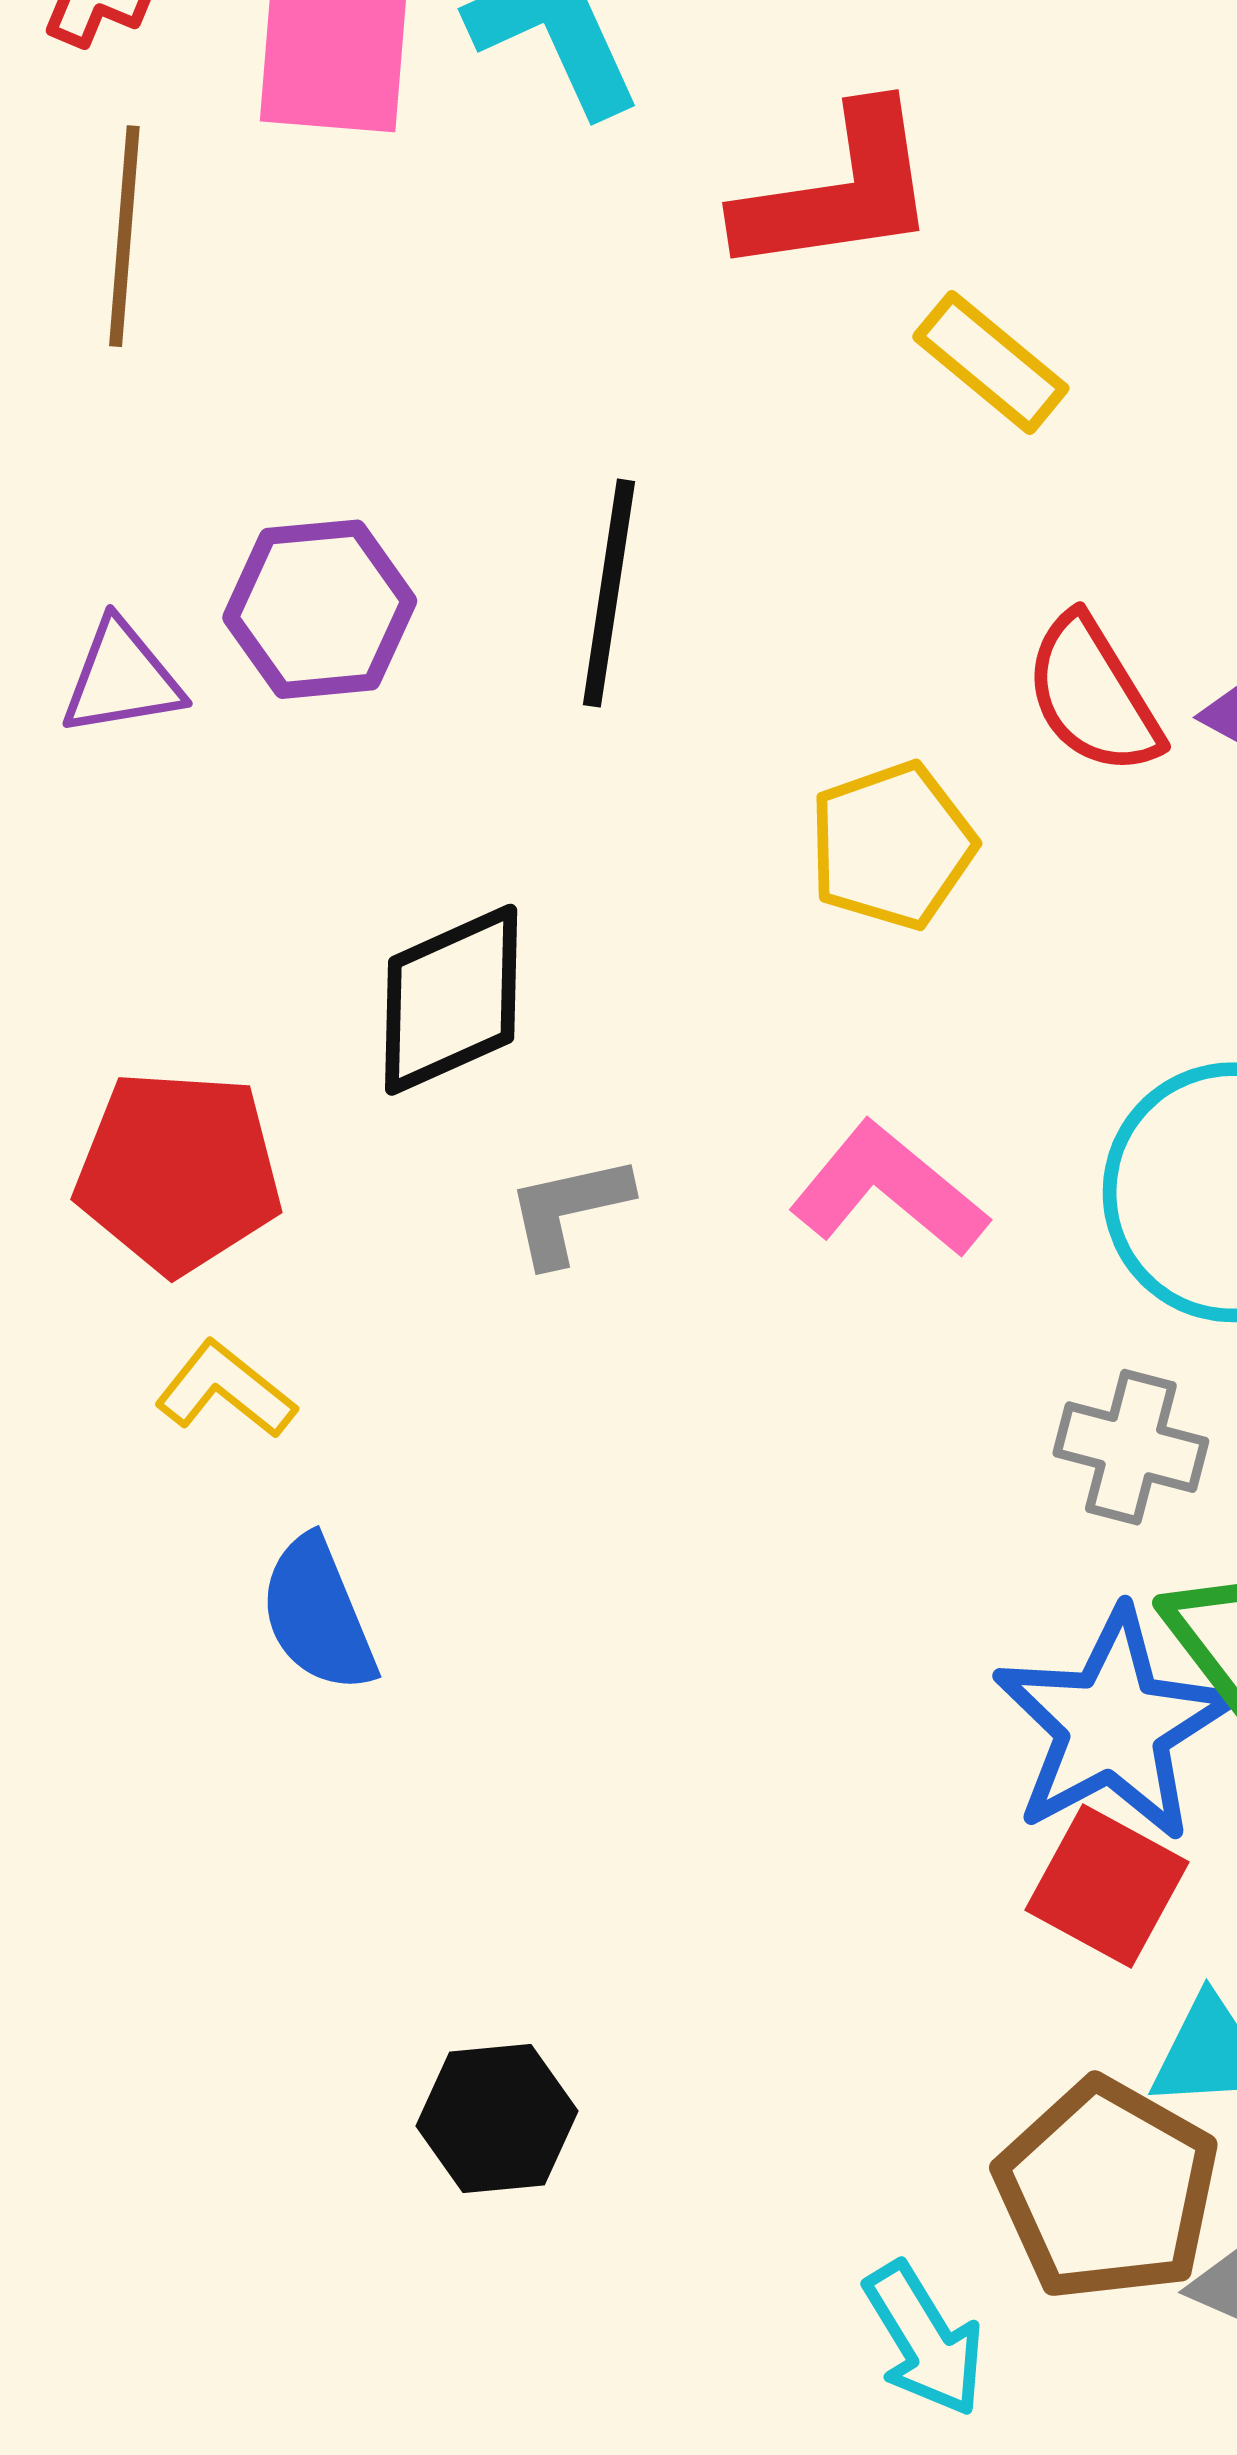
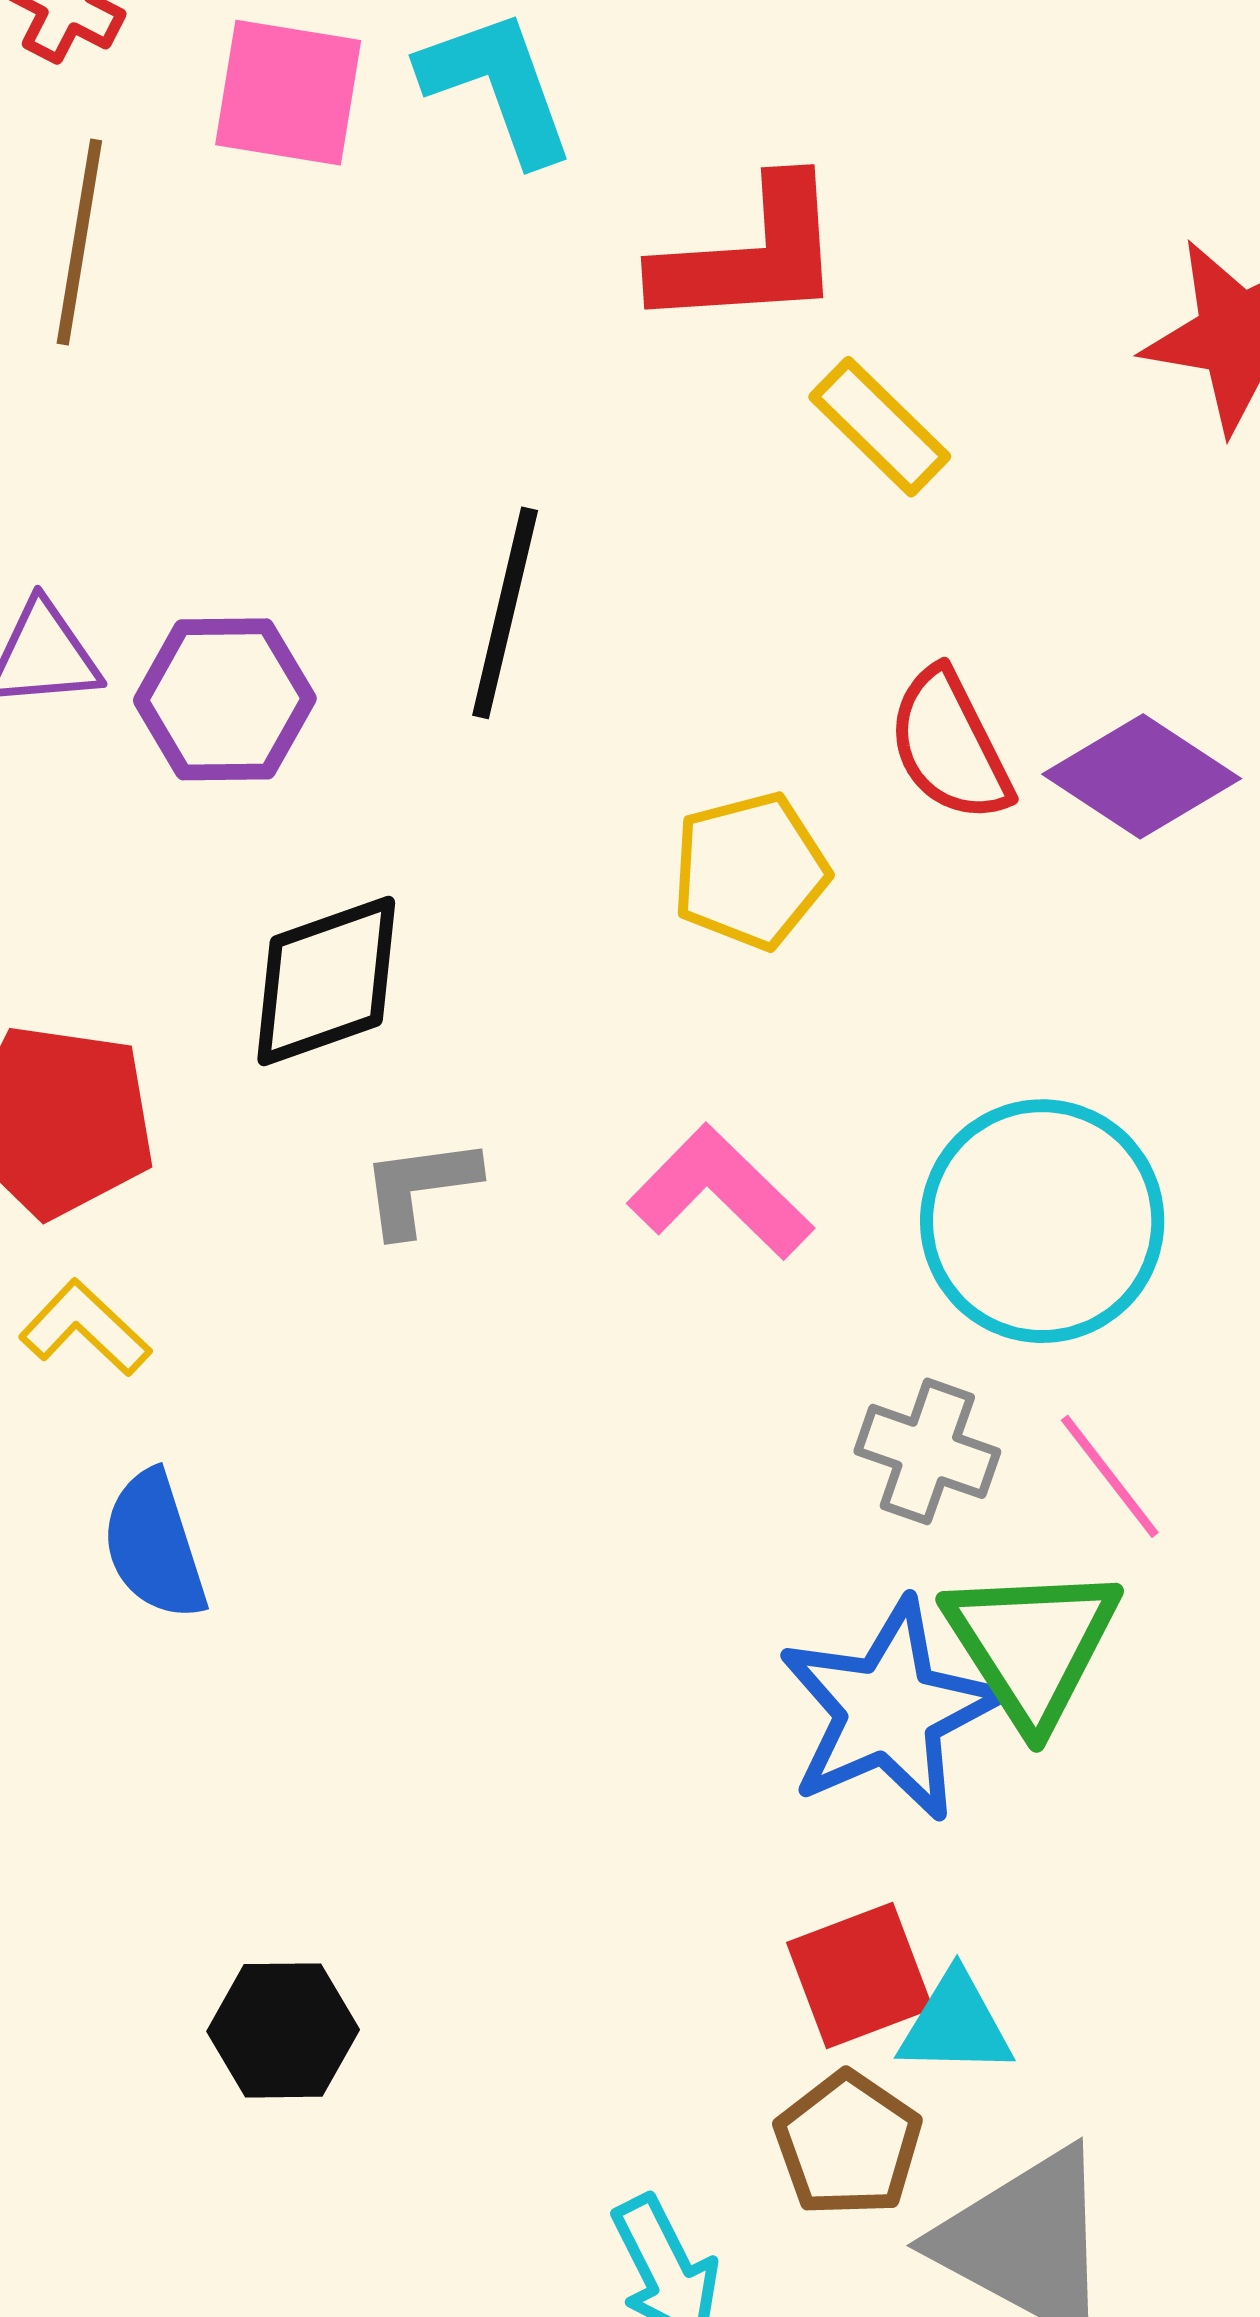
purple hexagon: (320, 609) -> (225, 699), moved
red square: (1107, 1886) -> (860, 1975), moved, turned 36
brown pentagon: (1107, 2190) -> (848, 2144), size x0.7

